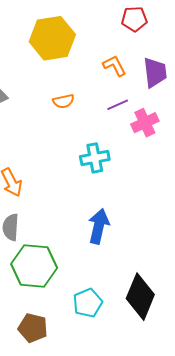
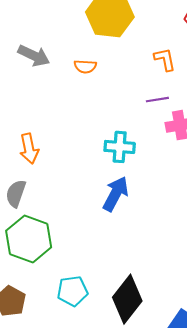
orange semicircle: (63, 101) -> (85, 66), moved
blue arrow: (99, 226) -> (116, 194), moved

